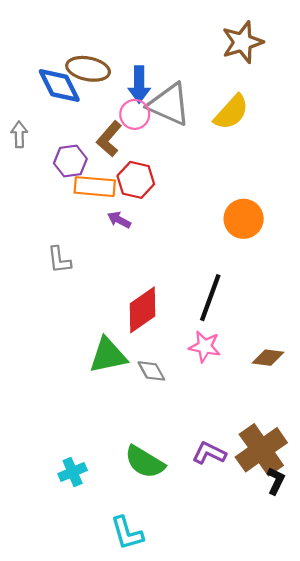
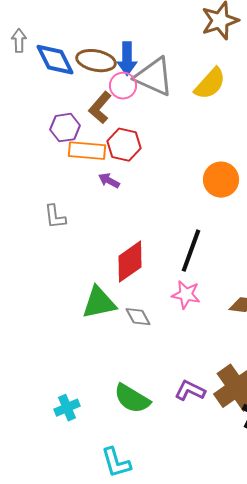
brown ellipse: (88, 69) -> (96, 61), moved
gray arrow: (19, 134) -> (19, 41), moved

